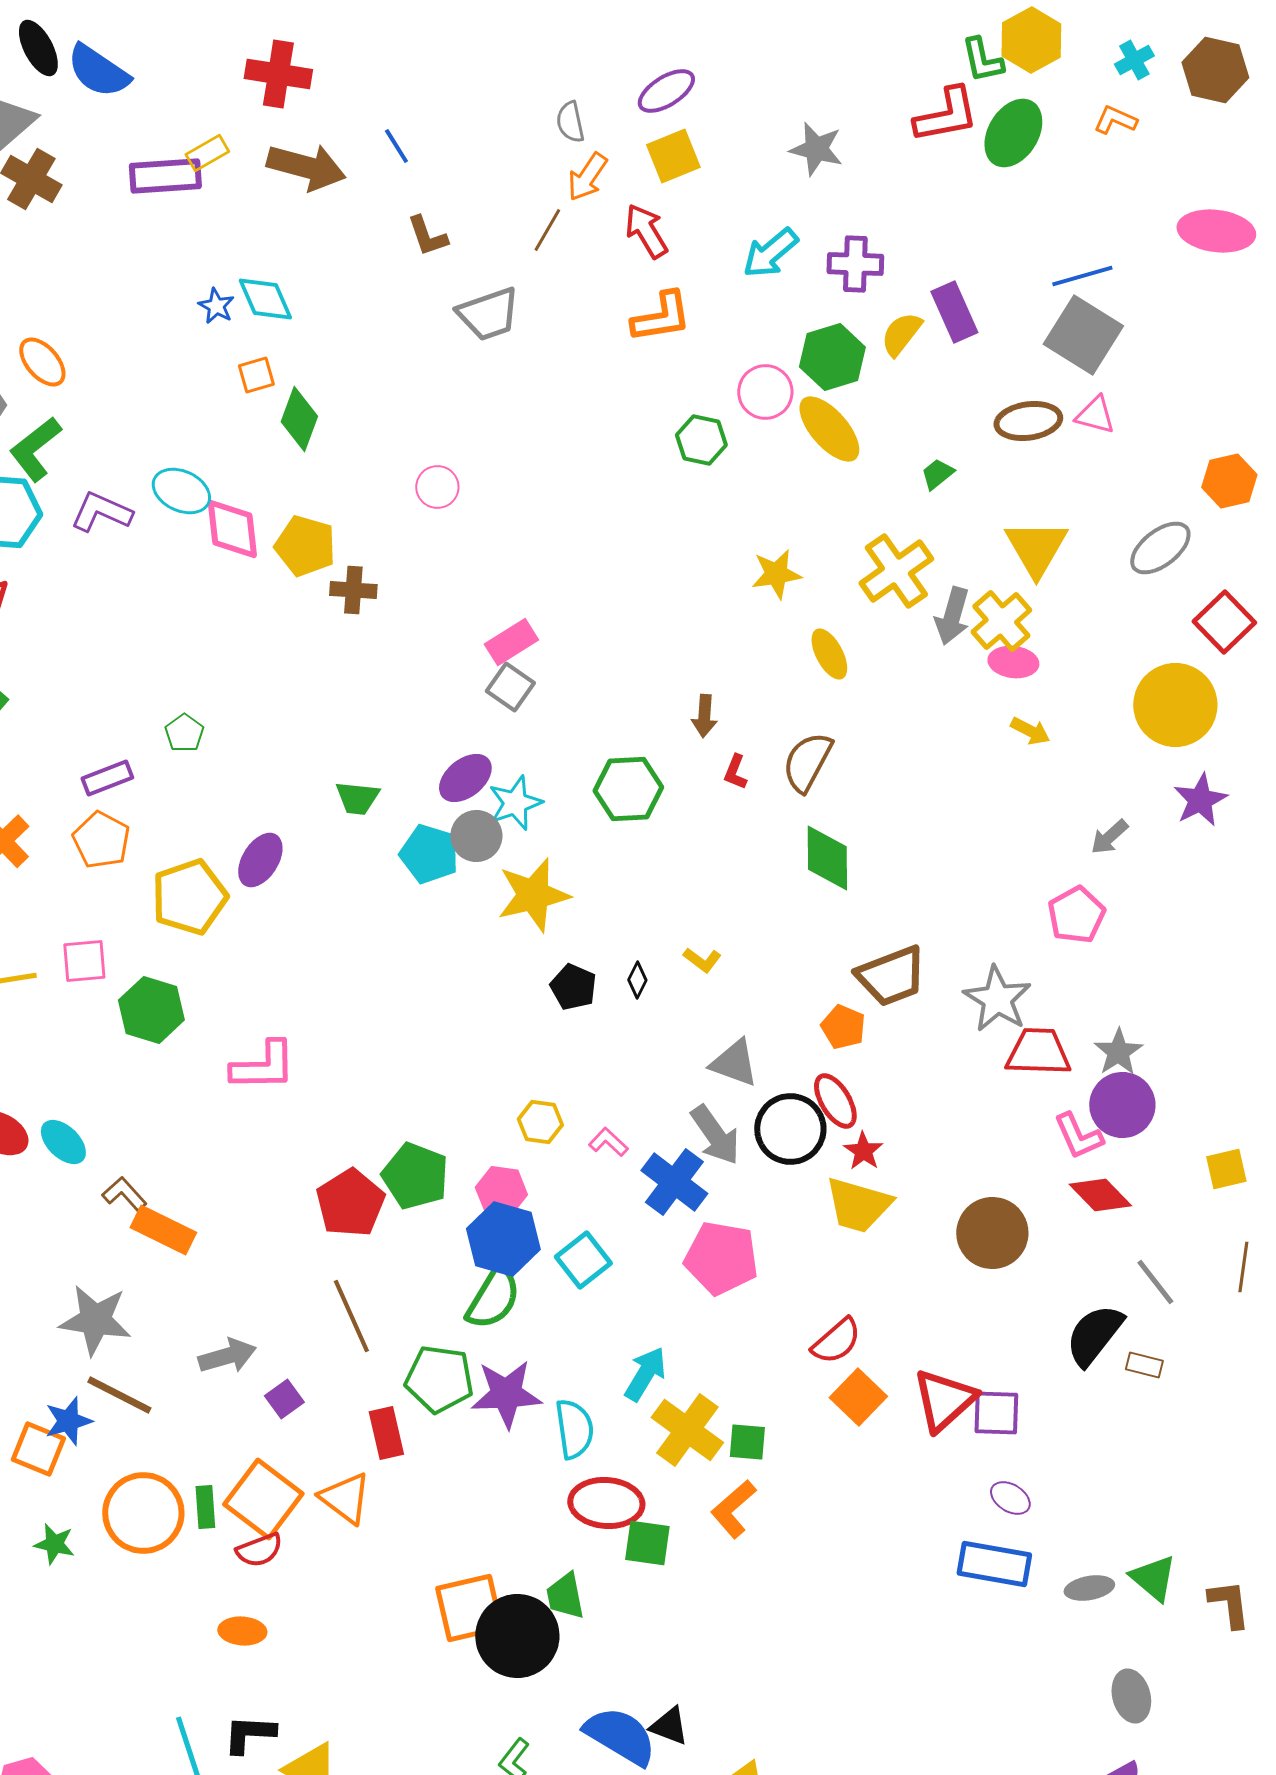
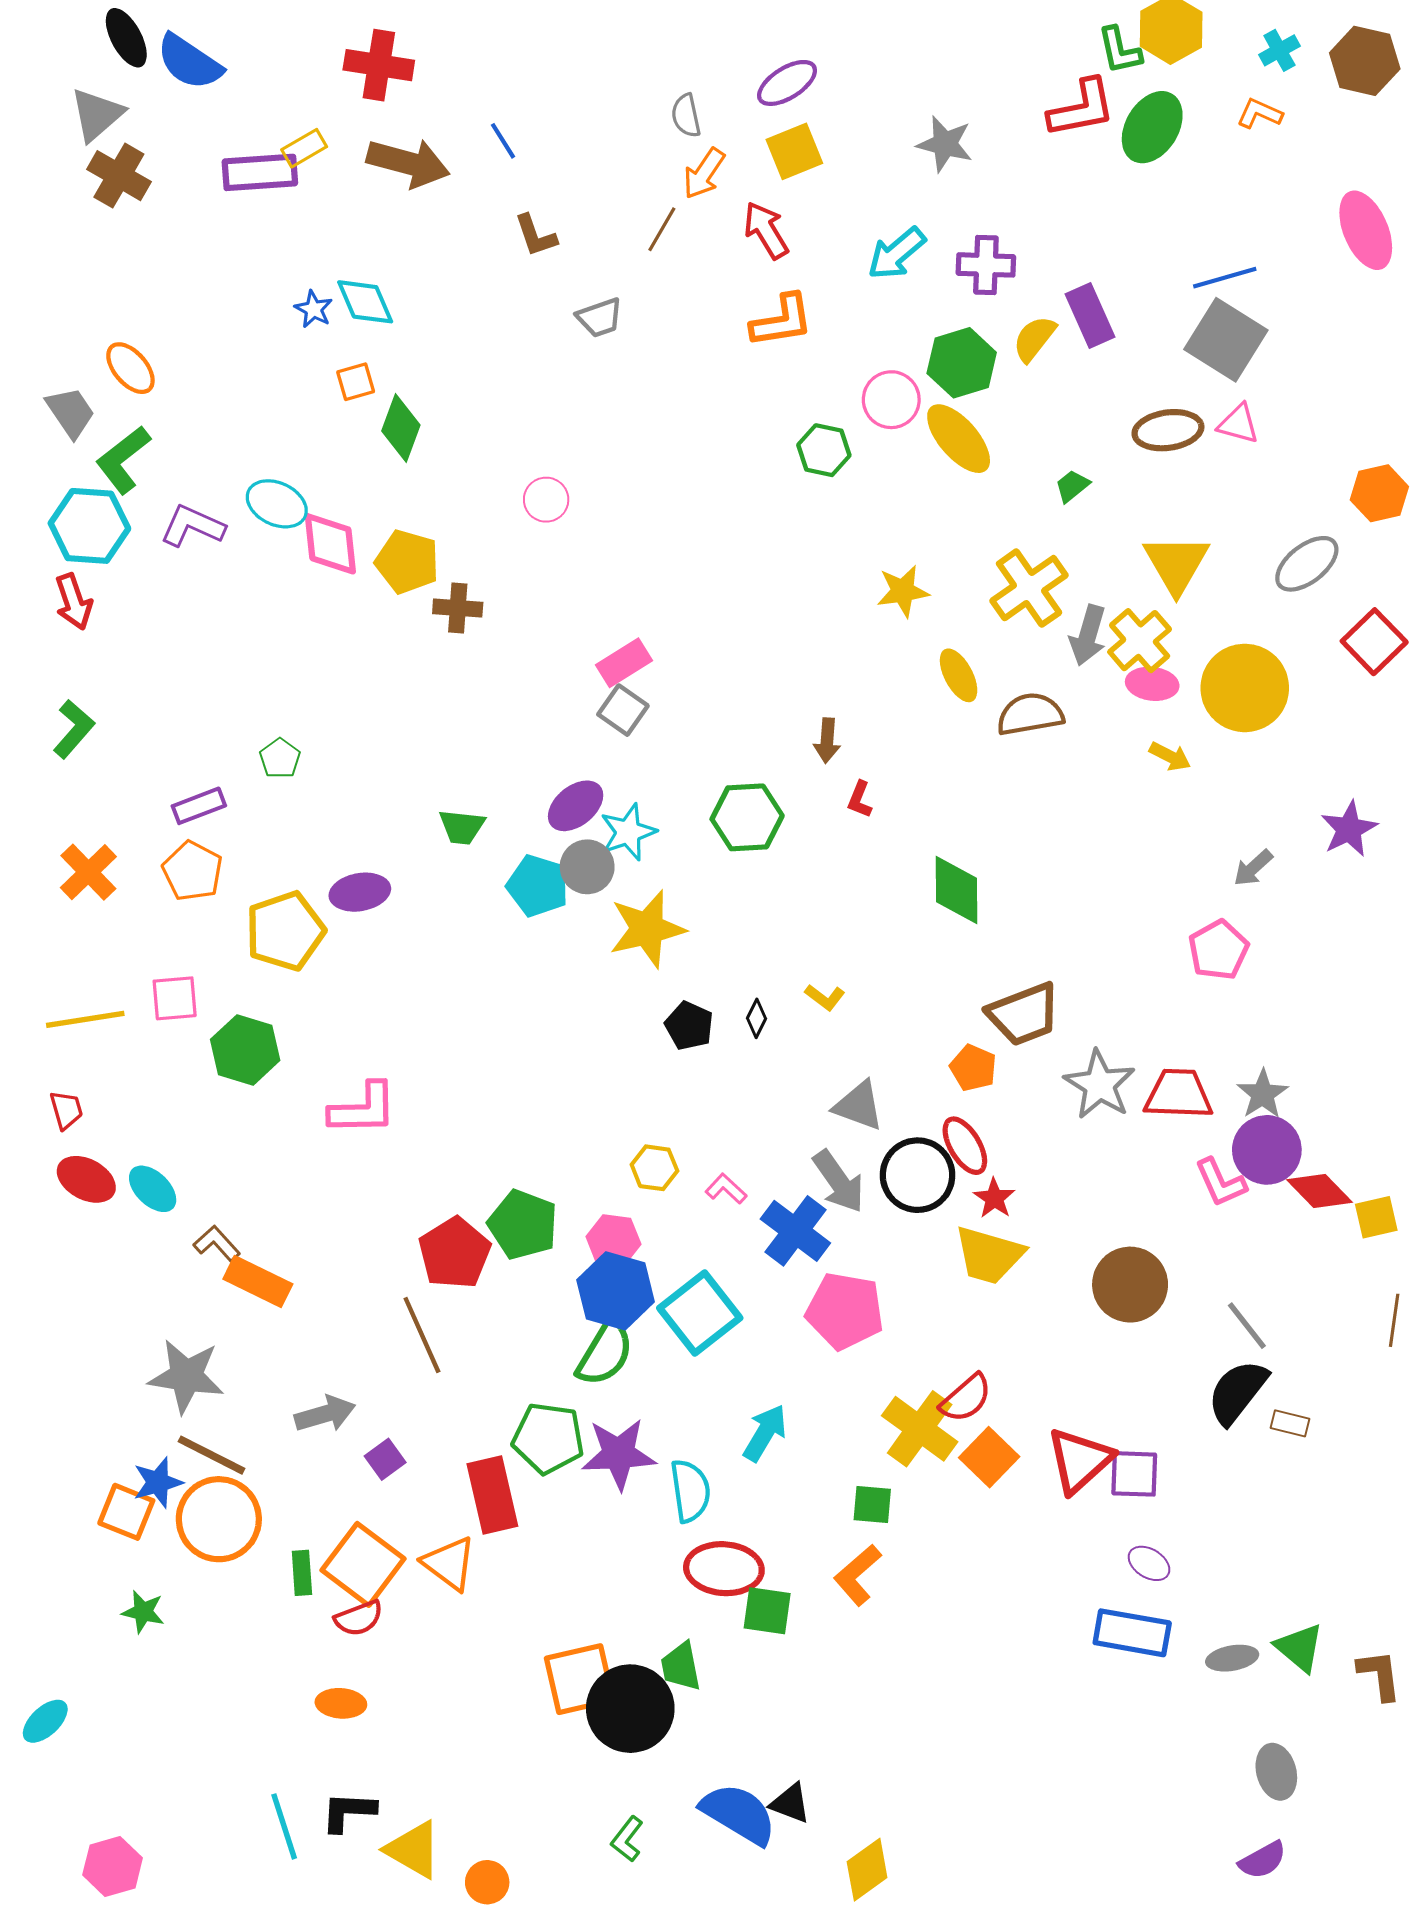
pink ellipse: (1216, 231) -> (1366, 230), turned 60
gray trapezoid: (488, 314) -> (600, 318), size x0.7
yellow circle: (1175, 705) -> (1245, 688), moved
brown semicircle: (807, 762) -> (1030, 714), moved, turned 52
purple ellipse: (260, 860) -> (360, 892), turned 48
gray star: (997, 999) -> (1100, 1085), moved
red diamond: (1100, 1195) -> (1319, 1191), moved
cyan square: (583, 1260) -> (700, 1313), size x1.4
gray line: (1155, 1282) -> (1247, 1326), moved
brown line: (351, 1316) -> (422, 1335), moved
yellow cross: (687, 1430) -> (920, 1429), moved
red rectangle: (386, 1433) -> (492, 1495), size x1.4
orange circle: (143, 1513) -> (219, 1519), moved

